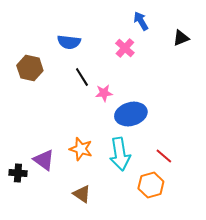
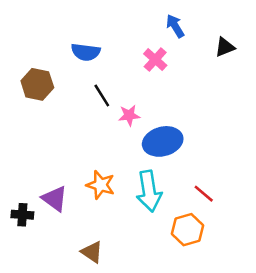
brown triangle: (82, 194) -> (92, 252), moved

